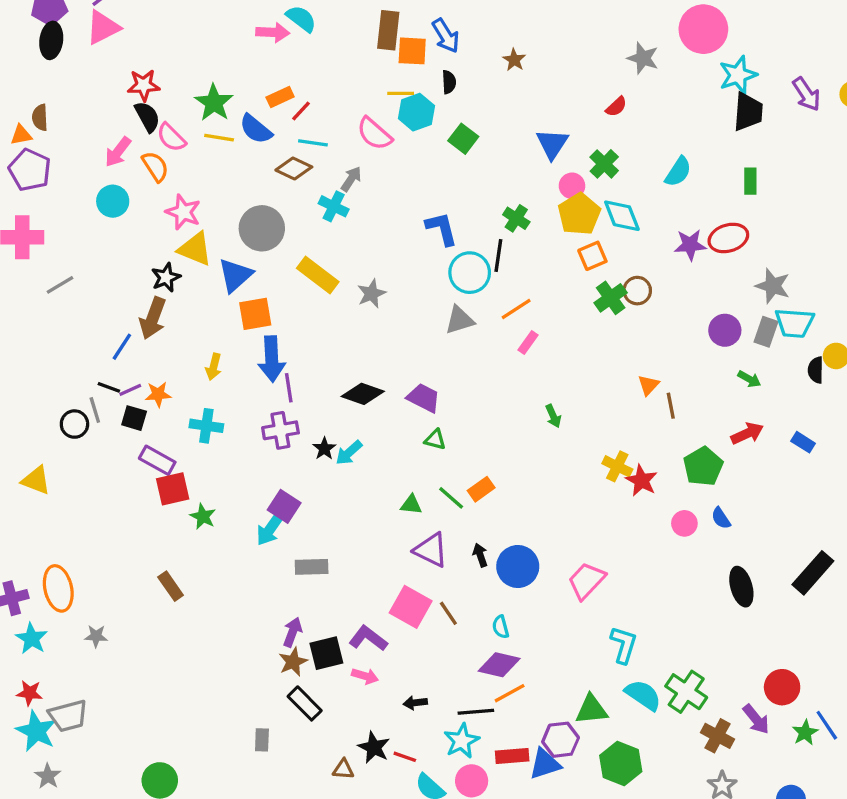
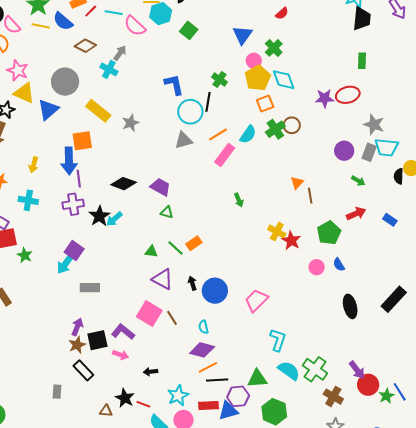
cyan line: (313, 143) -> (114, 13), moved
cyan semicircle: (678, 172) -> (248, 134), moved
orange square: (255, 314) -> (82, 141), moved
pink rectangle: (528, 342) -> (225, 155), size x1.6
black star: (324, 449) -> (99, 216), size x1.5
red circle: (782, 687) -> (368, 385), moved
black line: (476, 712) -> (217, 380), moved
purple arrow: (756, 719) -> (357, 370), moved

